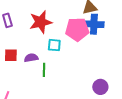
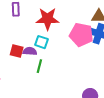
cyan square: (54, 45) -> (42, 42), moved
red square: (11, 55) -> (17, 51), moved

